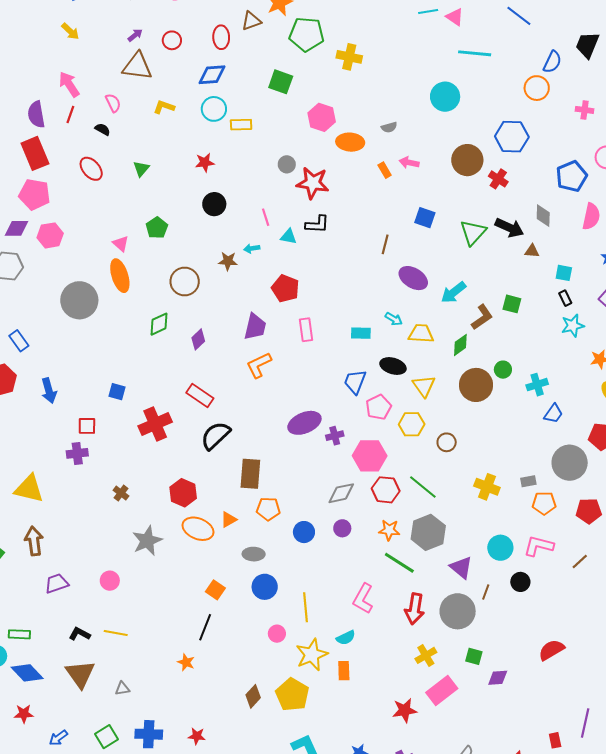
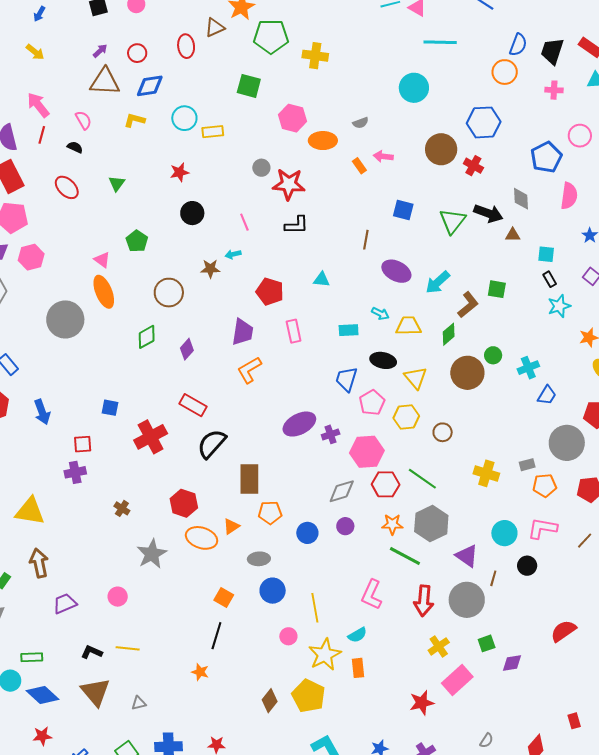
black trapezoid: (587, 45) -> (552, 51), moved
blue diamond: (212, 75) -> (150, 86), moved
cyan triangle: (288, 237) -> (322, 280), moved
green square: (474, 656) -> (487, 643), turned -30

